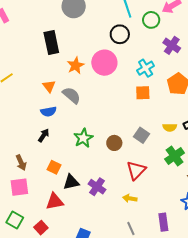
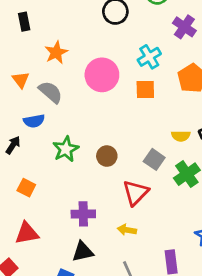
black rectangle: (51, 43) -> (24, 22), size x0.6
pink circle: (104, 63) -> (102, 75), moved
blue semicircle: (48, 112) -> (34, 121), moved
gray square: (142, 135) -> (154, 159), moved
black triangle: (71, 182) -> (83, 252), moved
purple cross: (97, 187) -> (83, 214), turned -36

